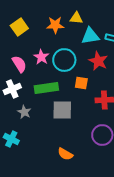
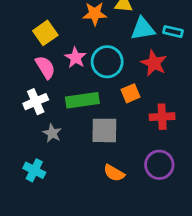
yellow square: (19, 27) -> (45, 33), moved
orange square: (81, 83) -> (130, 93), turned -32
orange semicircle: (65, 154) -> (114, 173), moved

